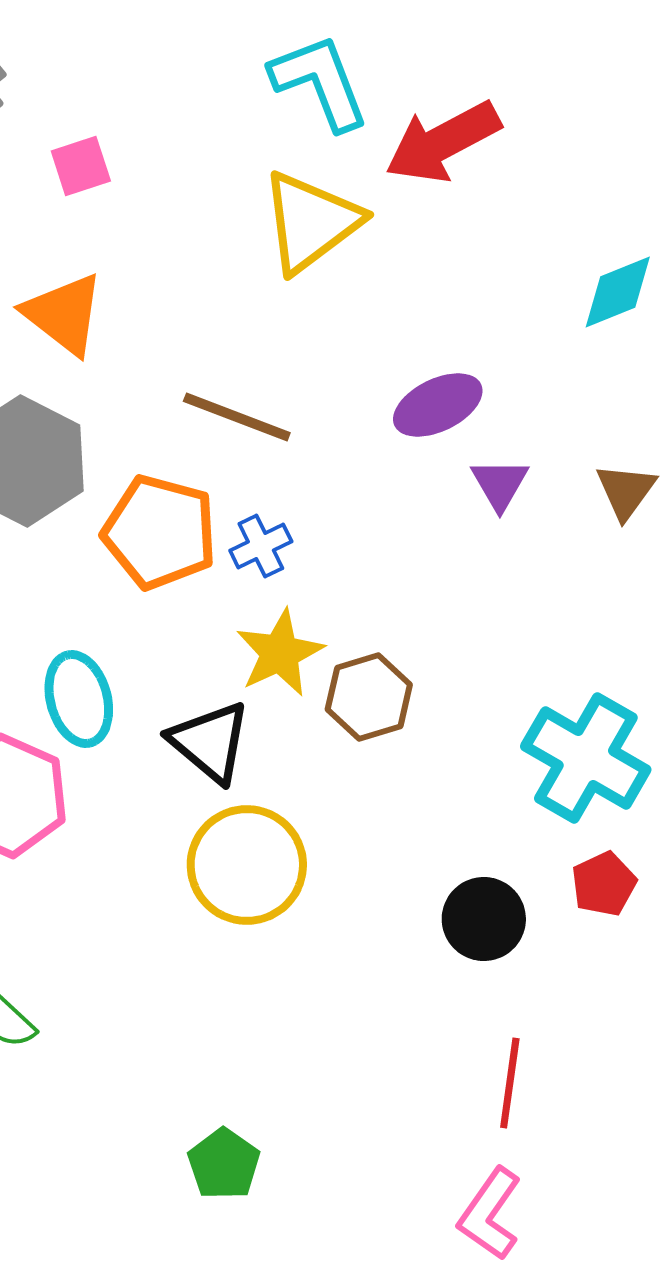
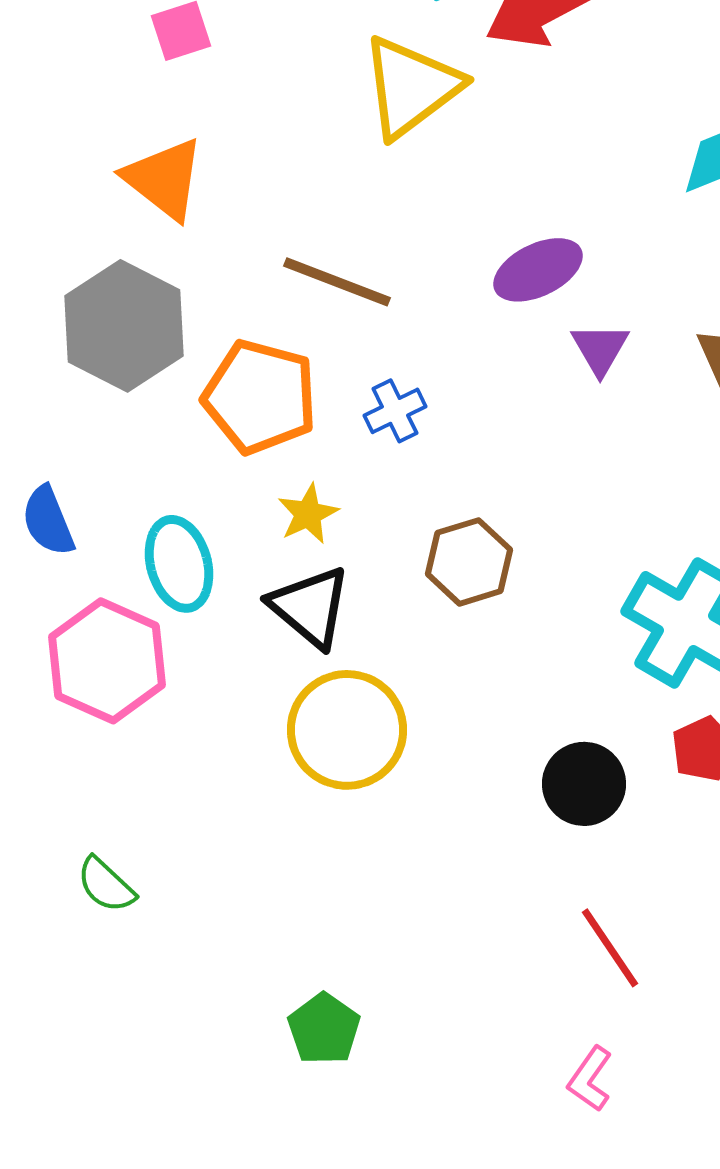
blue cross: (261, 546) -> (395, 411), moved
yellow star: (280, 653) -> (308, 514), moved, size x0.7
red line: (510, 1083) -> (610, 948), turned -42
pink L-shape: (490, 1214) -> (590, 1079), size x0.7

